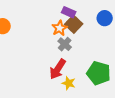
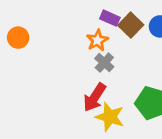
brown square: (74, 24) -> (131, 25), moved
yellow star: (69, 83) -> (110, 117), size x1.5

